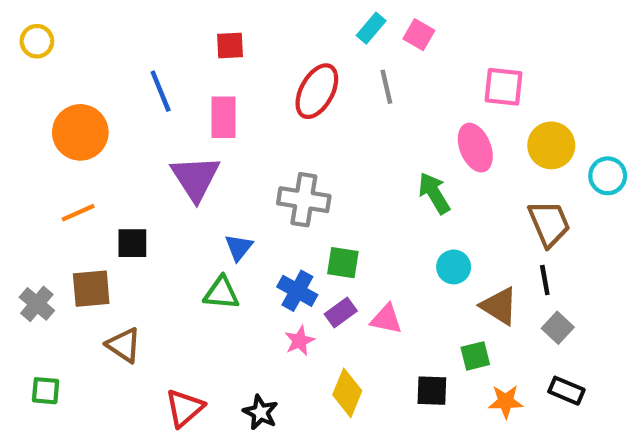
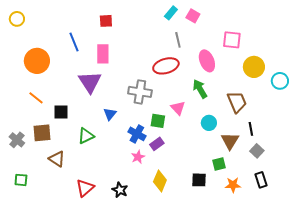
red ellipse: (317, 91) -> (166, 66), moved, turned 45
pink ellipse: (475, 148) -> (207, 61), moved
orange line: (78, 213) -> (36, 98), turned 63
brown trapezoid: (549, 224) -> (237, 102), moved
green triangle: (221, 293) -> (86, 136), moved, turned -30
brown triangle: (499, 306) -> (230, 141), turned 30
pink triangle: (386, 319) -> (178, 108), moved, turned 35
black rectangle: (566, 391) -> (261, 180), turned 49

